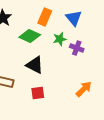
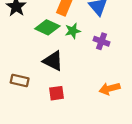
green star: (60, 39) -> (73, 31), moved
orange arrow: (84, 89) -> (110, 89), turned -150

